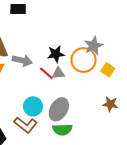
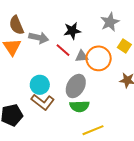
orange circle: (84, 60) -> (99, 58), moved
gray triangle: (58, 73) -> (82, 56), moved
cyan circle: (33, 106) -> (40, 85), moved

